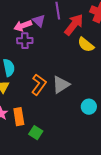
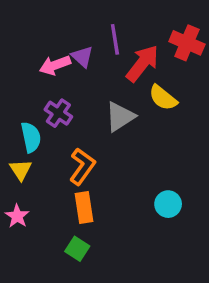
purple cross: (25, 41) -> (58, 113), moved, turned 35
gray triangle: (61, 85) -> (120, 117), moved
orange rectangle: (19, 117) -> (84, 208), moved

